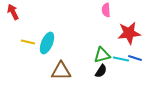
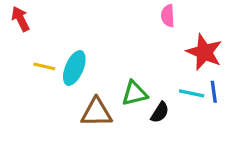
red star: (129, 33) -> (204, 52), turned 30
green triangle: (102, 55) -> (135, 93), moved
blue line: (135, 58) -> (214, 92), turned 64

